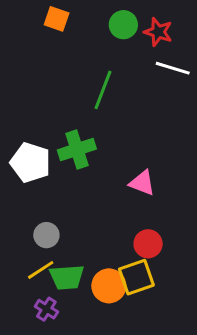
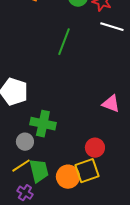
green cross: (77, 149) -> (43, 124), moved, turned 30
pink triangle: (142, 183) -> (111, 104), moved
green trapezoid: (67, 277) -> (39, 171), turned -100

